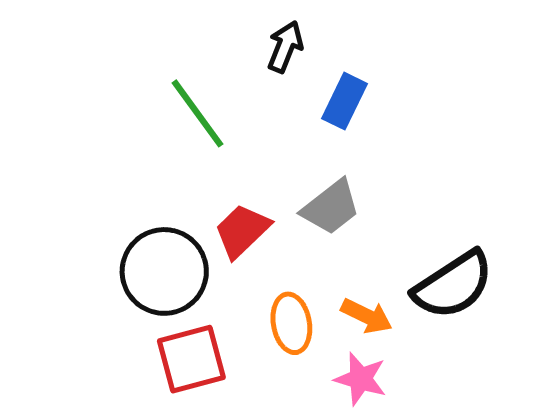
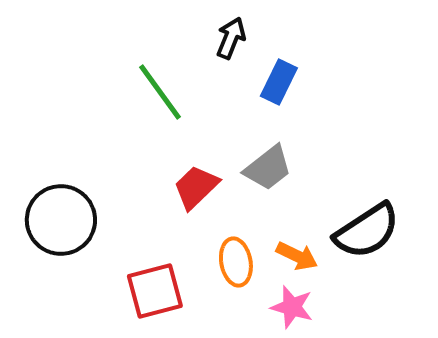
black circle: (164, 271) -> (61, 220), moved

